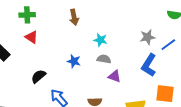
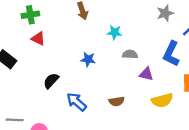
gray star: (148, 37) -> (165, 13), moved
gray semicircle: (104, 59) -> (130, 54), moved
purple triangle: (114, 76) -> (146, 74), moved

